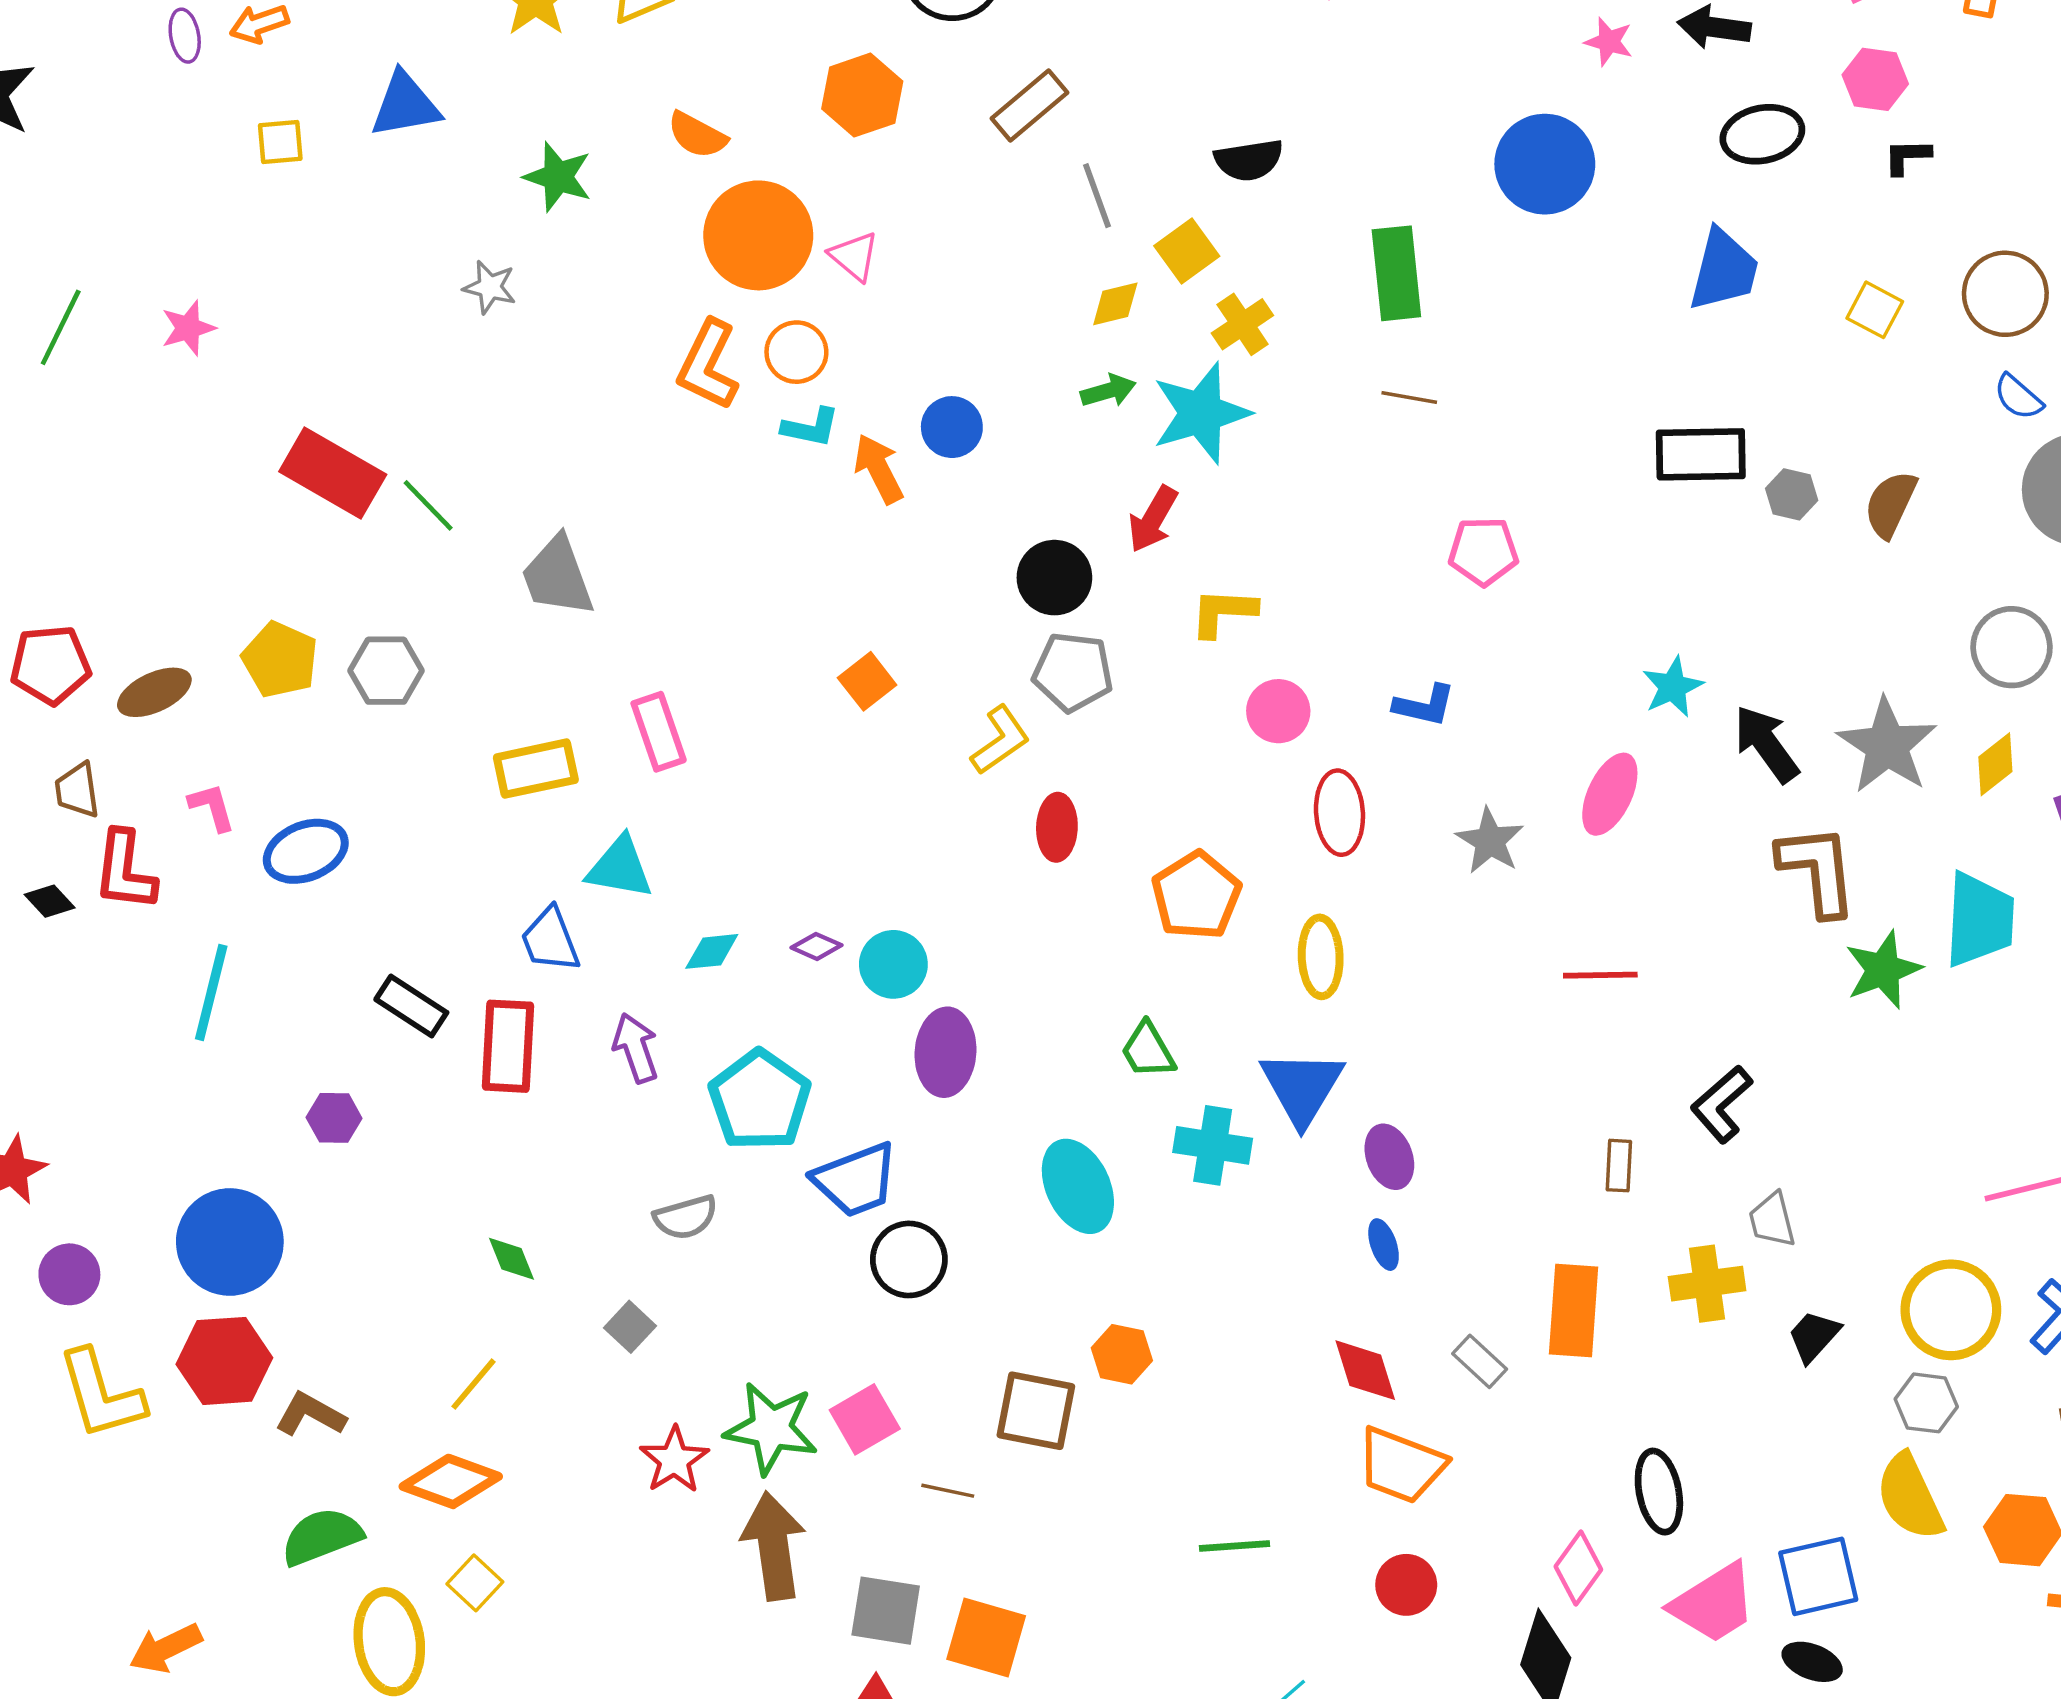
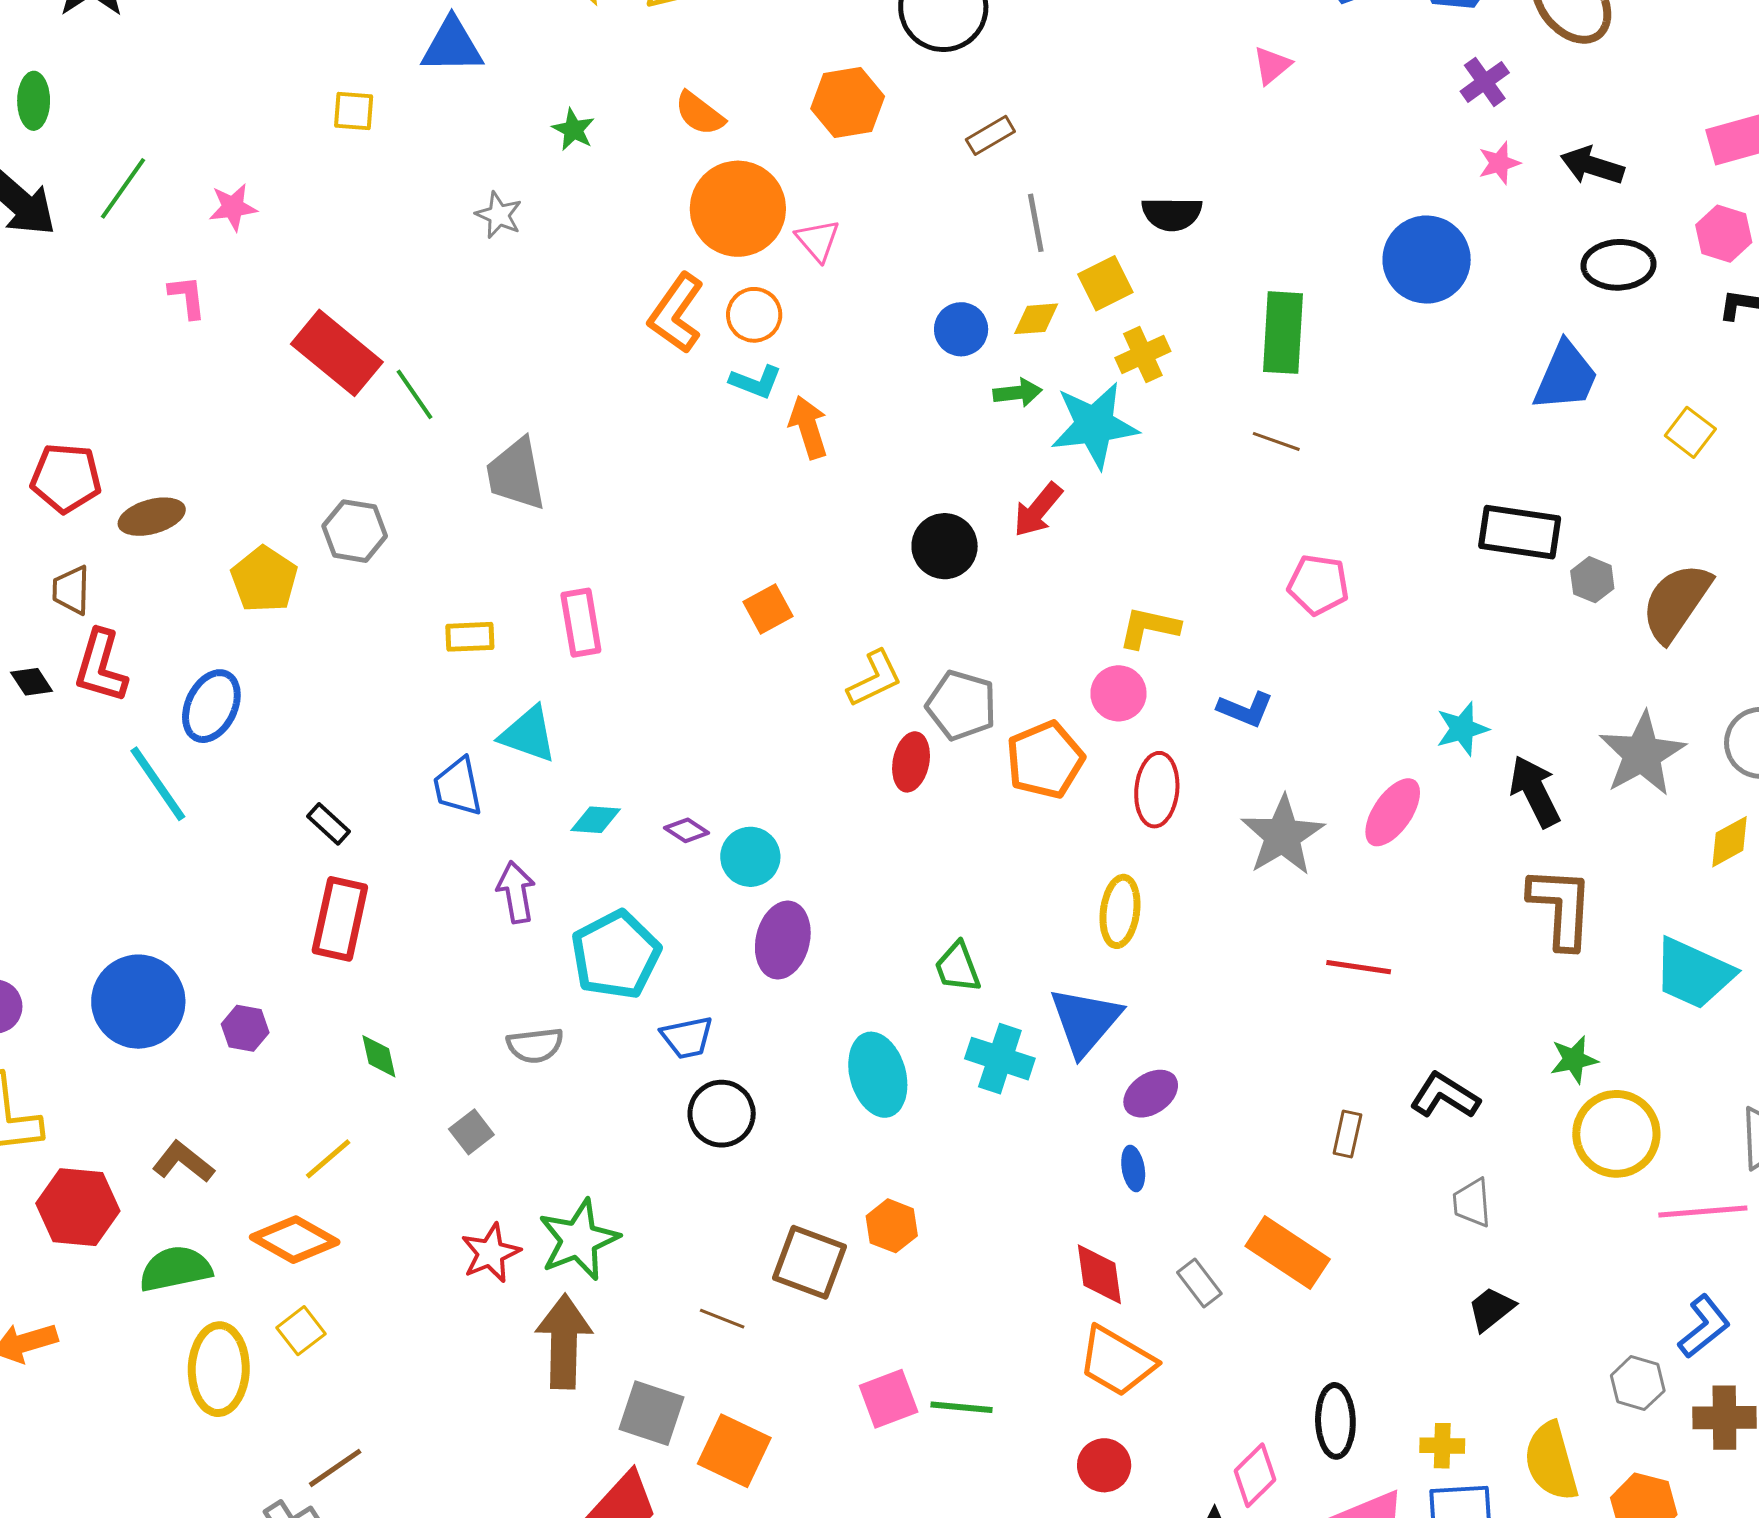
pink star: (1609, 42) -> (1499, 163), turned 30
brown rectangle: (1029, 106) -> (990, 135), size x0.7
yellow square: (280, 142) -> (354, 111), moved
green star: (558, 177) -> (573, 130), size x0.7
blue circle: (952, 427) -> (961, 329), moved
brown semicircle: (1890, 504) -> (1676, 602), size x1.4
yellow L-shape: (1223, 612) -> (1149, 628), moved
yellow pentagon: (280, 660) -> (264, 579), moved
gray pentagon: (1073, 672) -> (961, 705), moved
gray star: (1887, 746) -> (1642, 754), moved
yellow rectangle: (536, 769) -> (470, 637), size x0.7
pink L-shape: (212, 807) -> (187, 297), moved
gray star: (1490, 841) -> (1283, 836), size x1.4
blue ellipse: (306, 851) -> (211, 706), moved, turned -52
orange pentagon: (1196, 896) -> (1045, 760), moved
cyan trapezoid: (1979, 920) -> (1694, 973), turned 102
green star: (1883, 970) -> (1574, 1060), moved, size x0.7
cyan line: (211, 993) -> (158, 784), turned -58
black rectangle: (411, 1006) -> (329, 824), size x0.7
red rectangle: (508, 1046) -> (340, 919), moved
black L-shape: (1721, 1104) -> (1445, 1096), turned 64
purple hexagon: (334, 1118) -> (245, 1028), moved
purple ellipse: (1389, 1157) -> (1151, 1094), turned 66
blue trapezoid: (856, 1180) -> (687, 1037), size x0.7
yellow cross: (1707, 1284) -> (1442, 1446), moved, size x0.7
yellow circle: (1951, 1310) -> (1616, 1134), moved
orange rectangle: (1574, 1311) -> (1288, 1253), turned -70
red hexagon: (224, 1361) -> (78, 1207), moved
gray hexagon: (1926, 1403) -> (1638, 1383), moved
pink square: (865, 1419) -> (889, 1399), moved
green star: (771, 1428) -> (579, 1240), turned 30

